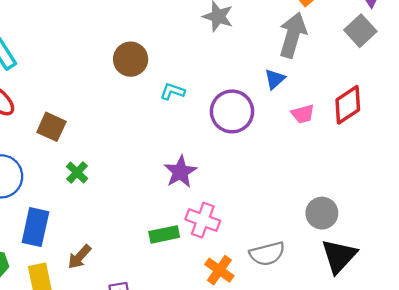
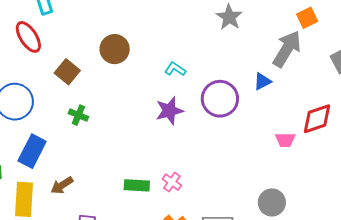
brown circle: (131, 59) -> (115, 49), moved
pink trapezoid: (303, 114) -> (285, 140), moved
green cross: (77, 172) -> (78, 115), turned -36
purple star: (180, 172) -> (169, 111), moved
pink cross: (203, 220) -> (172, 182), size x0.7

